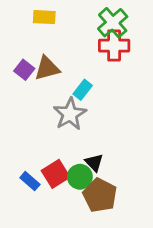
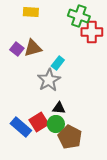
green cross: (113, 23) -> (79, 16), turned -30
red cross: (114, 46) -> (92, 32), moved
black triangle: (94, 162) -> (59, 108), moved, turned -40
blue rectangle: (30, 181) -> (21, 127), size x1.5

